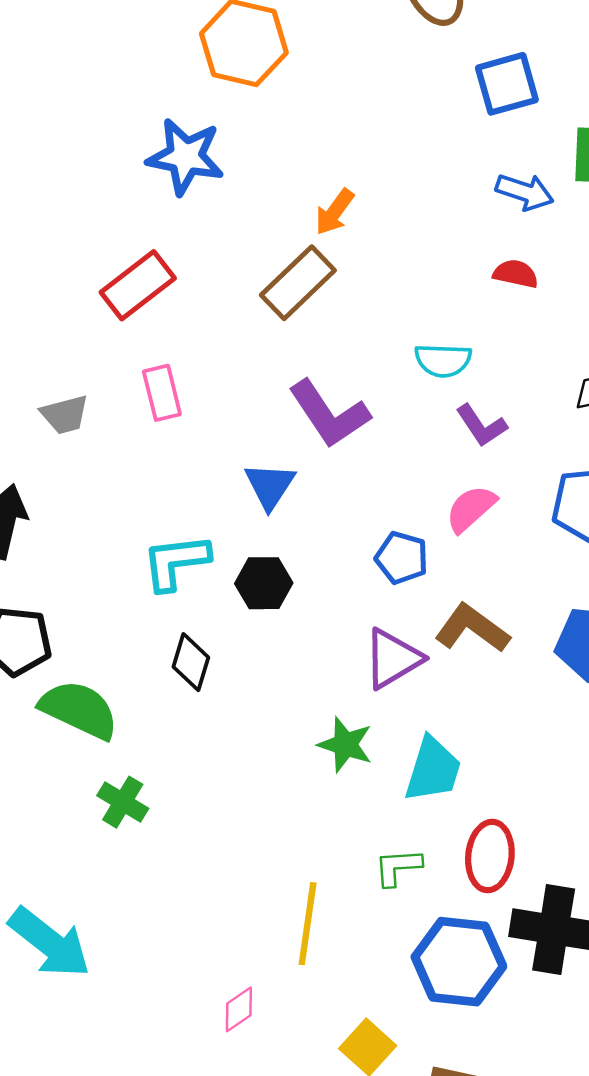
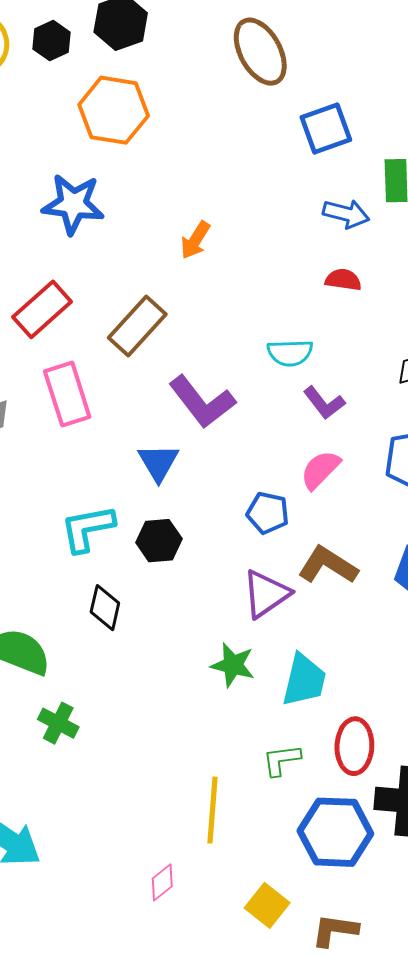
brown rectangle: (298, 283) -> (137, 326), moved
pink rectangle: (162, 393) -> (67, 394), size x1.4

